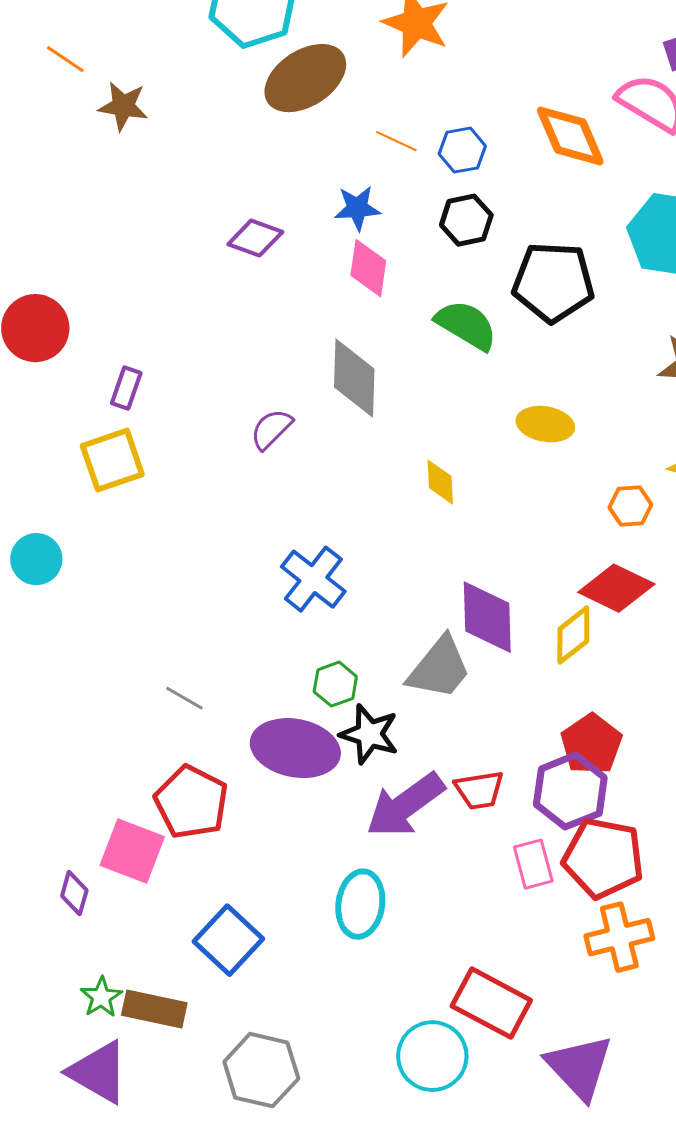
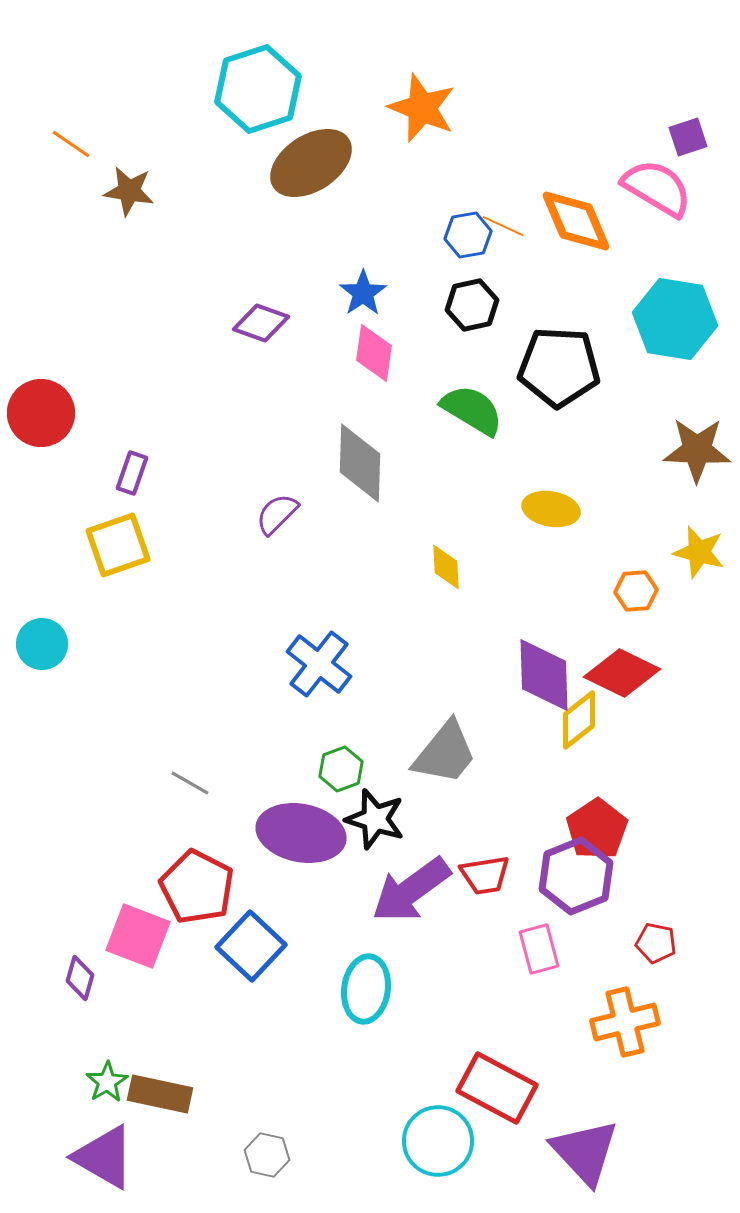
orange line: (396, 141) -> (503, 226), moved
blue star: (357, 208) -> (363, 293), turned -30
purple diamond: (487, 617) -> (544, 675), moved
red pentagon: (603, 858) -> (656, 943), moved, size x0.5
blue square: (228, 940) -> (251, 946), moved
gray hexagon: (261, 1070) -> (267, 1155), size x0.6

